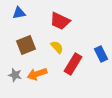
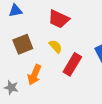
orange arrow: (37, 74) -> (34, 75), turned -48
gray star: (15, 75) -> (11, 87), moved

